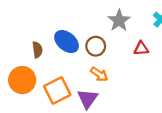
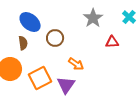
blue ellipse: (67, 42) -> (30, 22), moved
brown circle: (96, 46) -> (55, 38), moved

